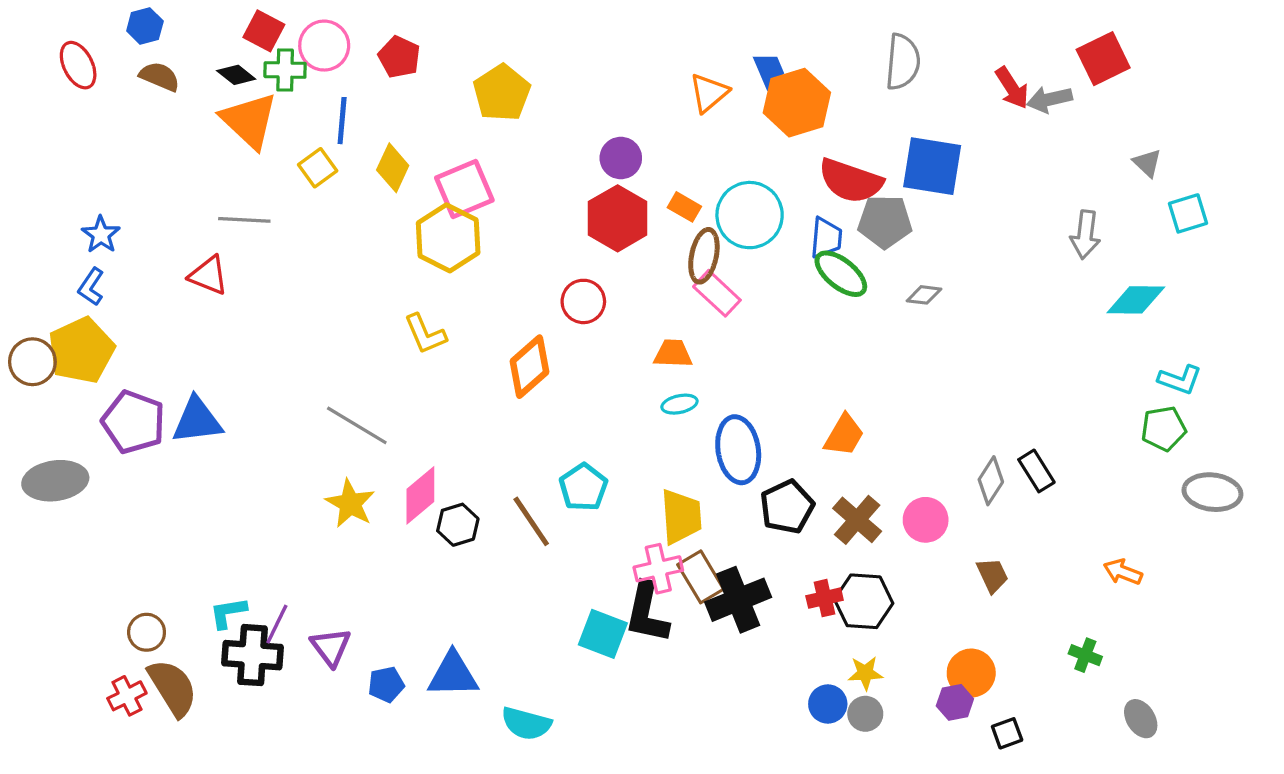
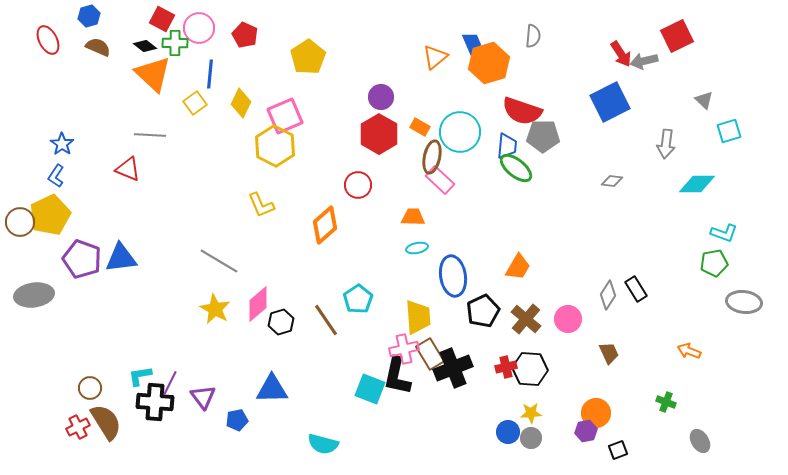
gray semicircle: (903, 62) -> (533, 36), moved, size x0.7
blue square: (932, 166) -> (610, 102), moved, turned -36
gray diamond: (924, 295) -> (612, 181), moved
blue triangle: (453, 675) -> (272, 389), moved

